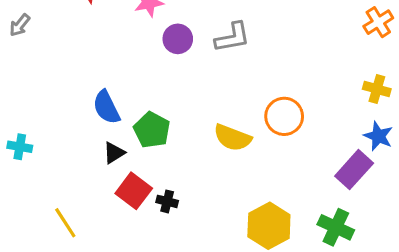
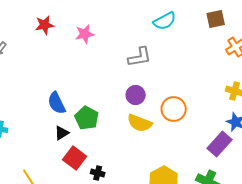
purple circle: (178, 39) -> (136, 95), moved
black cross: (167, 201) -> (98, 173), moved

